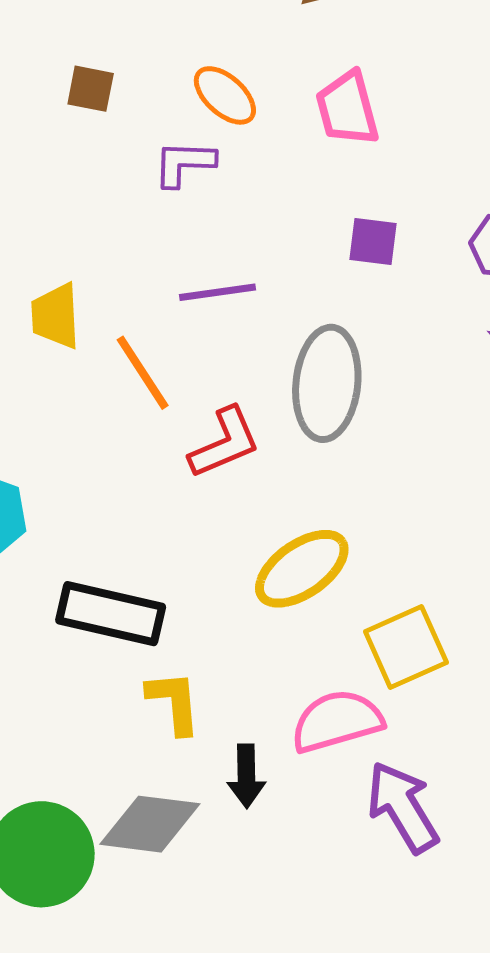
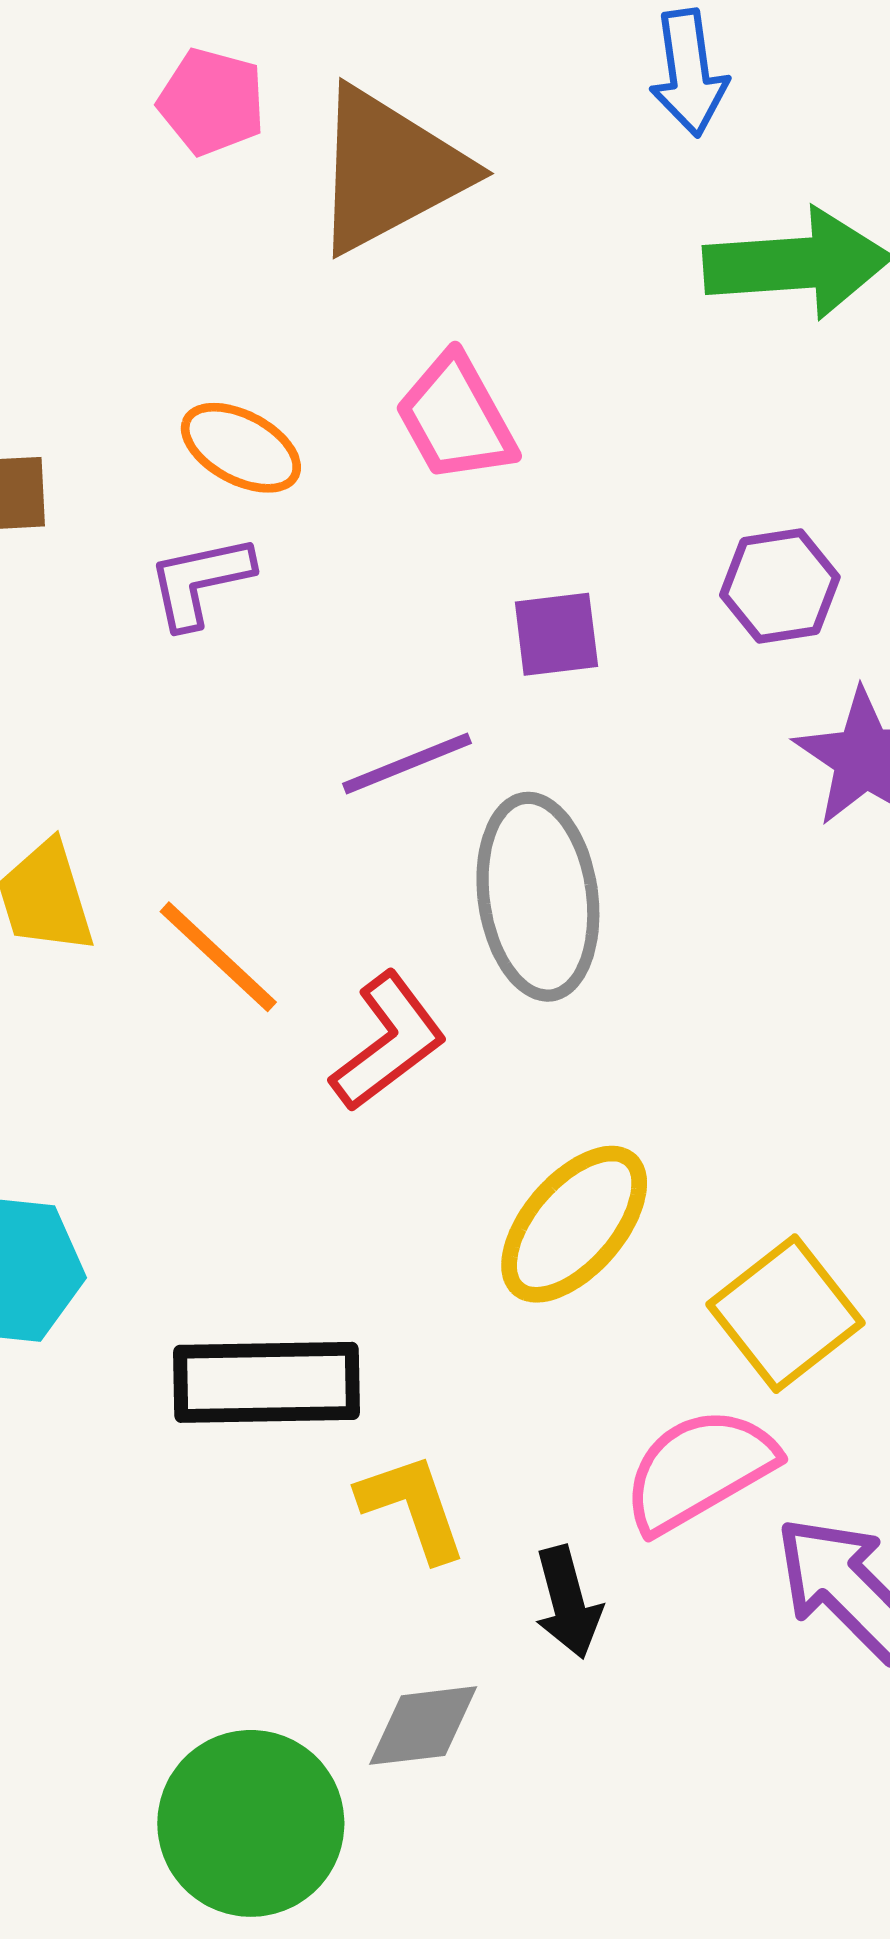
purple line: (217, 292) -> (407, 763), moved
gray diamond: (150, 824) -> (423, 1726), size x0.7

